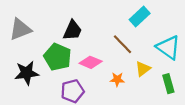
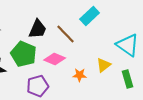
cyan rectangle: (140, 16) -> (90, 16), moved
brown line: (123, 44) -> (66, 34), moved

